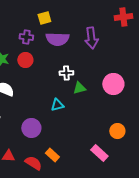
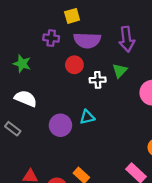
red circle: (25, 60) -> (74, 65), moved
green triangle: (79, 88) -> (120, 71), moved, turned -32
purple circle: (31, 128) -> (60, 125), moved

